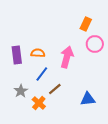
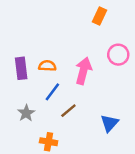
orange rectangle: (86, 24) -> (100, 16), moved
blue triangle: (88, 99) -> (110, 123), turned -42
orange cross: (39, 103) -> (49, 142), moved, turned -32

